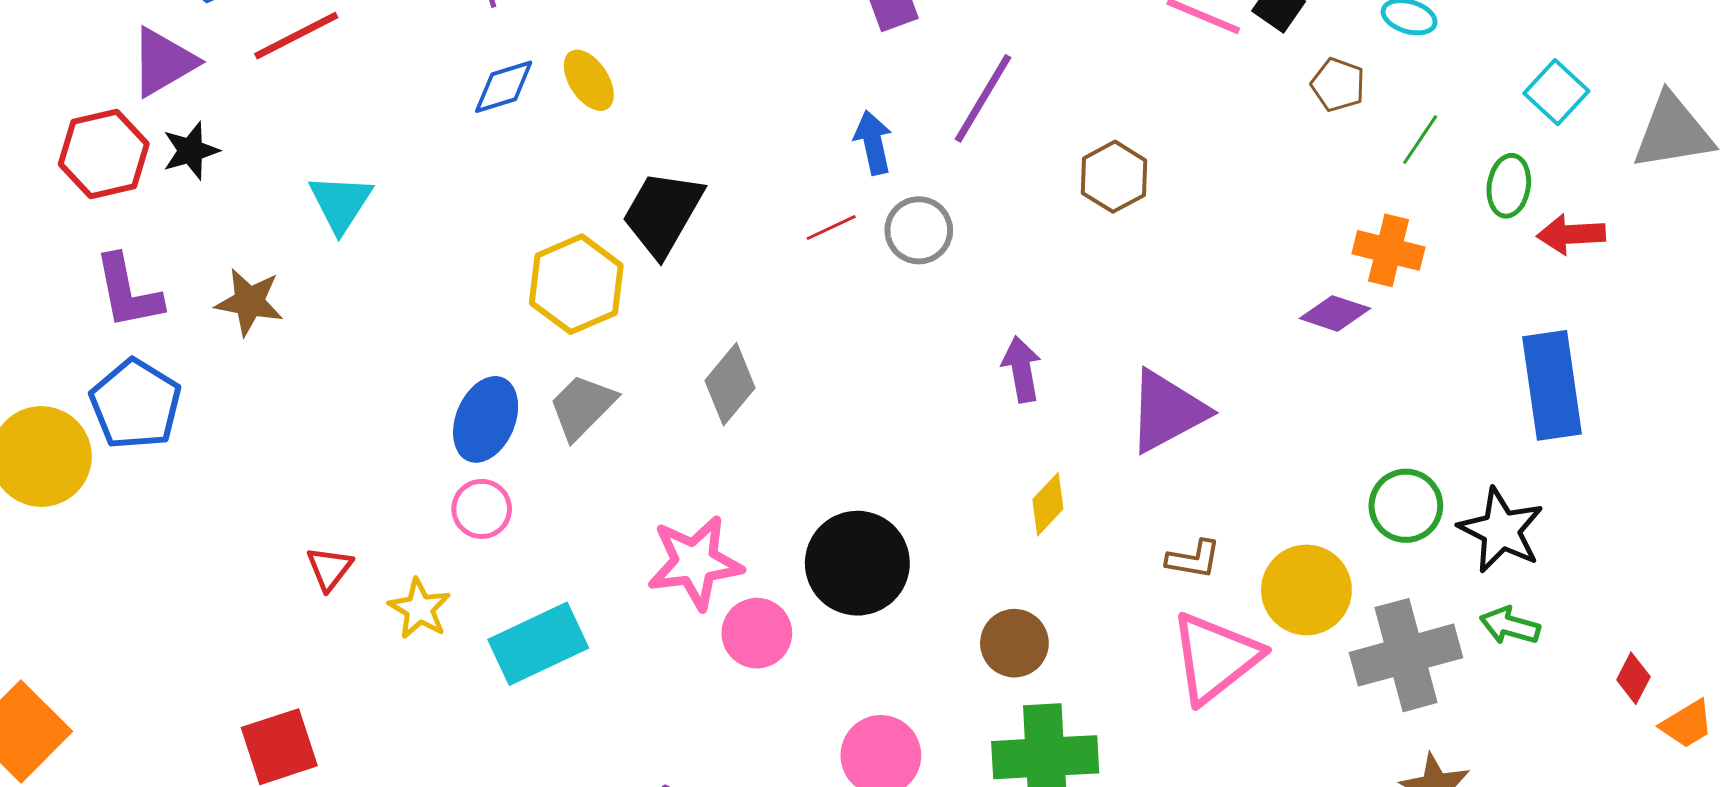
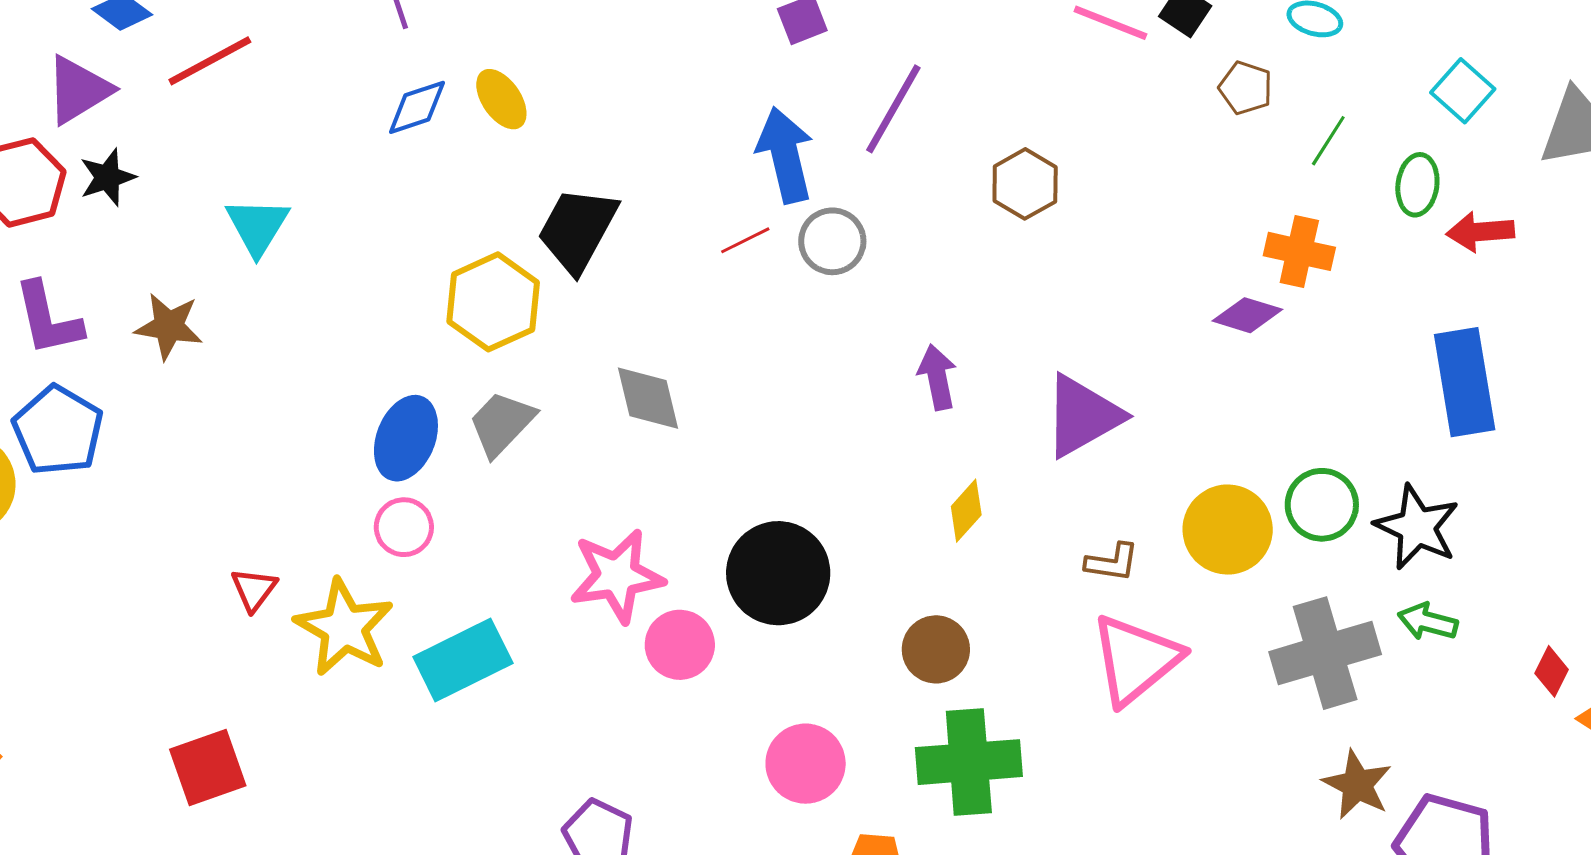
blue arrow: (873, 143) -> (785, 155), size x1.5
gray diamond: (730, 384) -> (648, 398), turned -52
yellow circle: (1306, 590) -> (1228, 530), moved
yellow star: (420, 609) -> (344, 628), size x1.6

